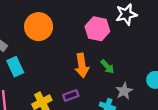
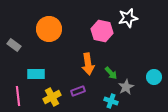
cyan rectangle: (15, 67) -> (36, 74), moved, turned -66
green arrow: (107, 67) -> (111, 73), moved

